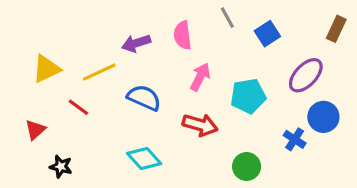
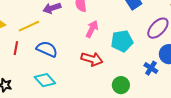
blue semicircle: (144, 98) -> (47, 49), moved
red line: (78, 107) -> (16, 48), turned 64
cyan diamond: (144, 159) -> (45, 80), moved

